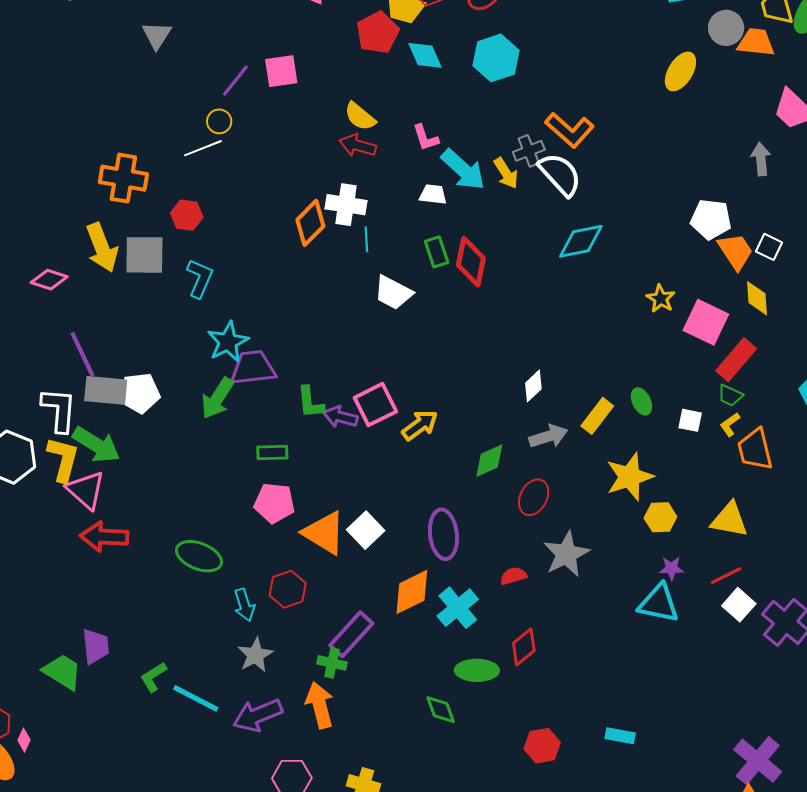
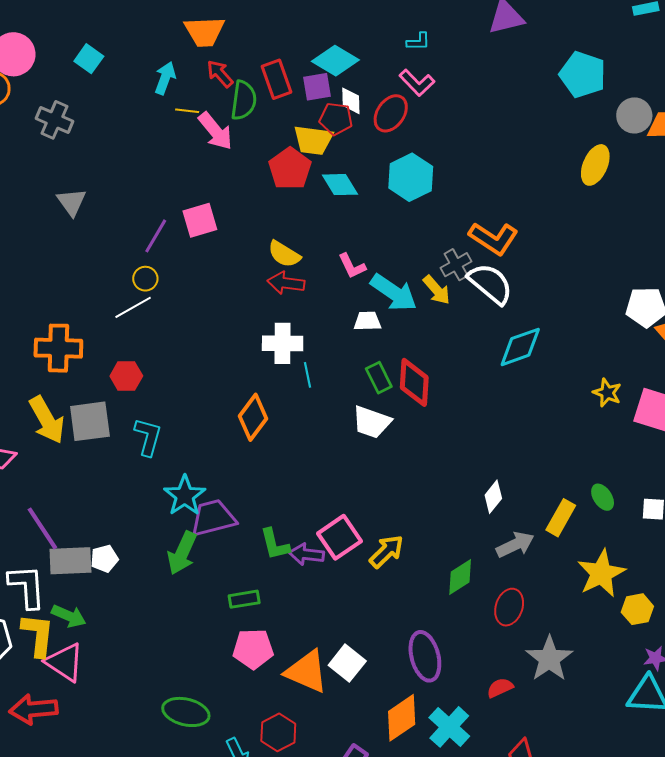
orange diamond: (310, 223) -> (253, 417), moved
white trapezoid: (393, 293) -> (372, 422), moved
white pentagon: (140, 393) -> (104, 559), size x0.7
green arrow: (96, 445) -> (69, 616), size x0.7
red arrow: (104, 537) -> (33, 709), moved

